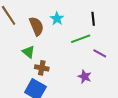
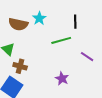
brown semicircle: (36, 26) -> (18, 24), turned 120
purple line: (100, 53) -> (87, 57), moved

